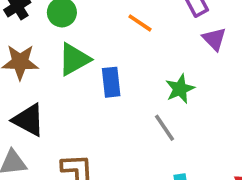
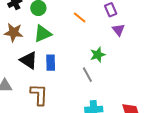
blue rectangle: (111, 82) -> (51, 63), moved
black triangle: (29, 120) -> (29, 60), moved

